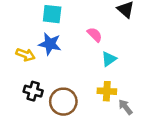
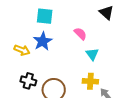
blue star: (50, 44) -> (43, 41), turned 30
cyan triangle: (109, 59) -> (92, 54), turned -32

